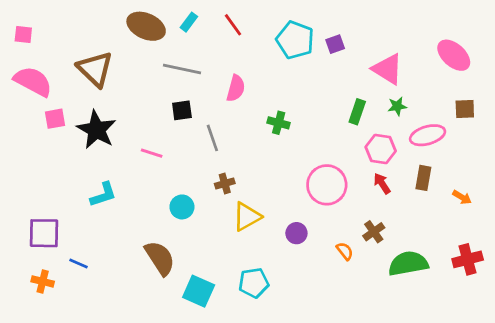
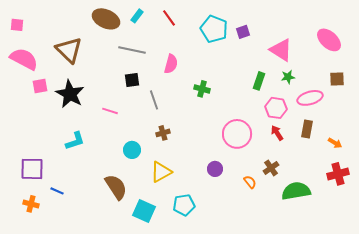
yellow triangle: (247, 217) -> (161, 172), moved
red cross: (468, 259) -> (338, 174), moved

